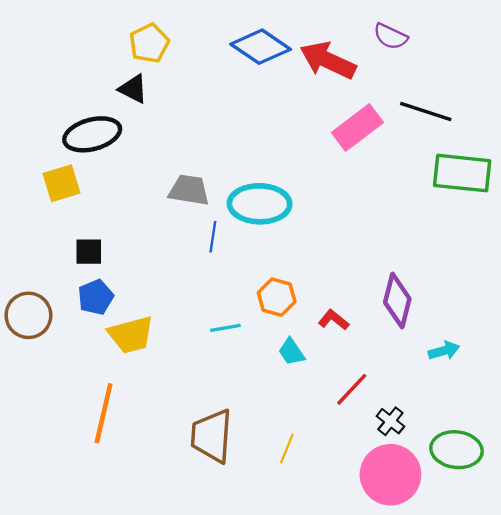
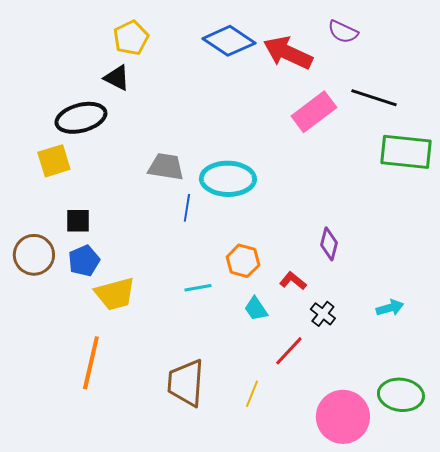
purple diamond: (397, 301) -> (329, 244), moved, size x0.7
brown circle: (28, 315) -> (34, 255), moved
red line: (352, 389) -> (289, 351), moved
black cross: (390, 421) -> (323, 314), moved

